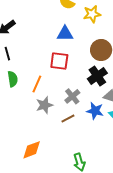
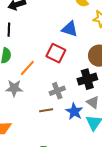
gray star: (44, 105) -> (14, 88), moved

